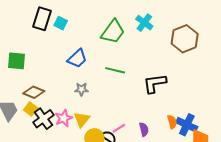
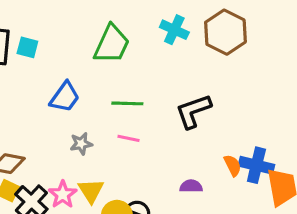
cyan cross: (144, 23) -> (174, 30), moved
pink line: (119, 128) -> (128, 138), moved, turned 56
purple semicircle: (144, 129) -> (191, 186), turned -64

